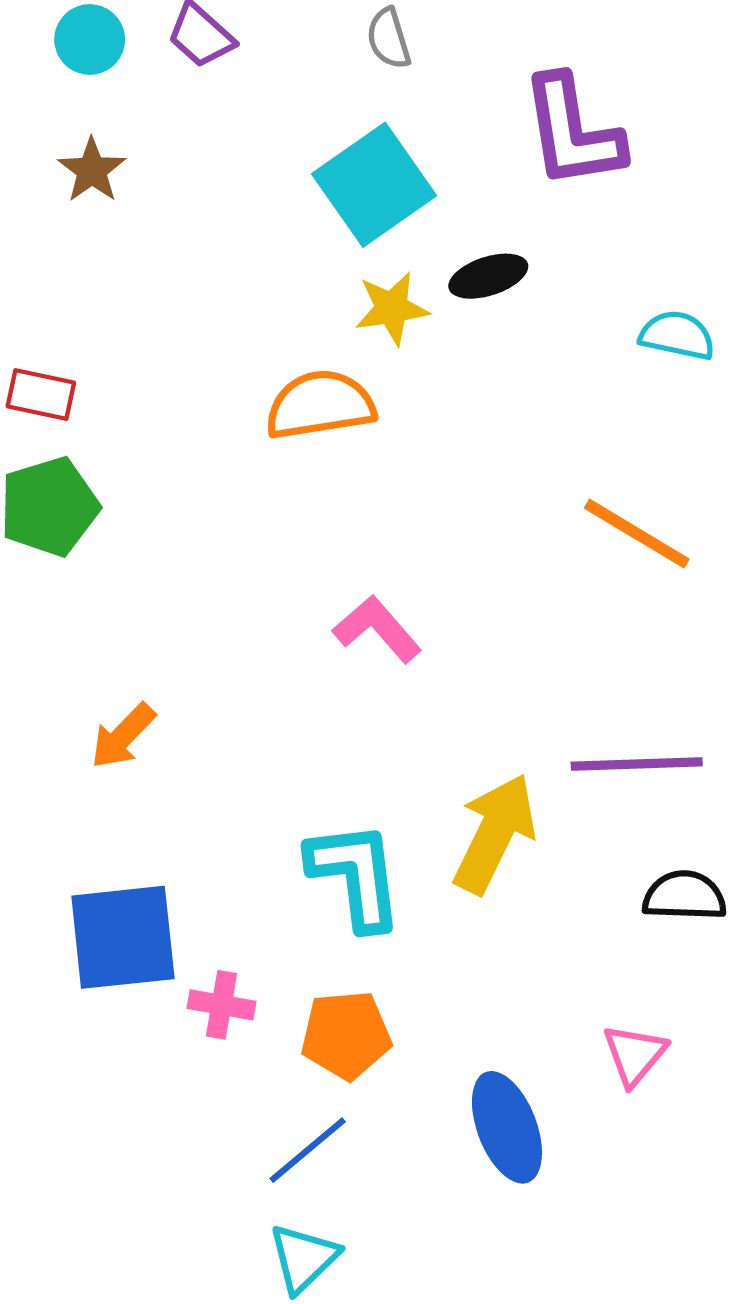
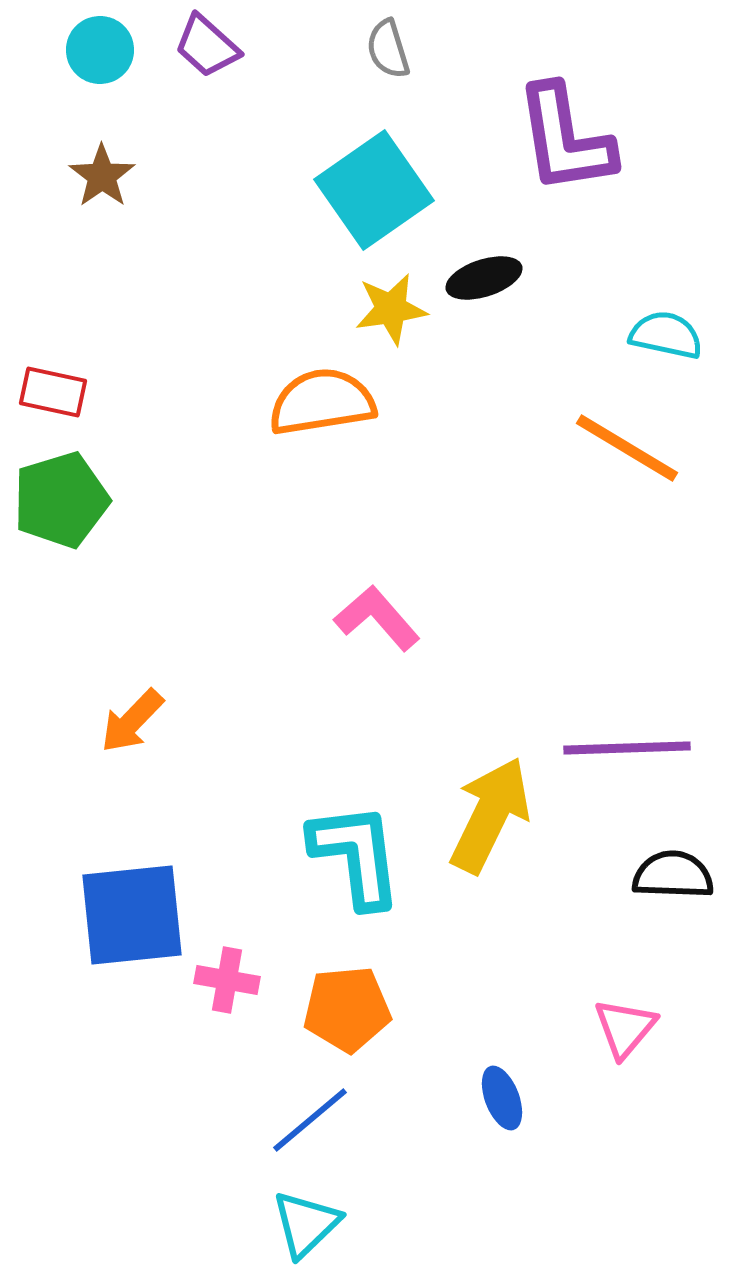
orange line: (637, 534) -> (627, 448), moved
blue ellipse: (507, 1127) -> (502, 1098), size x0.6

